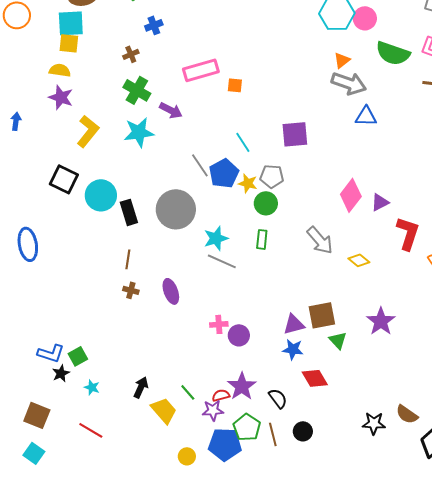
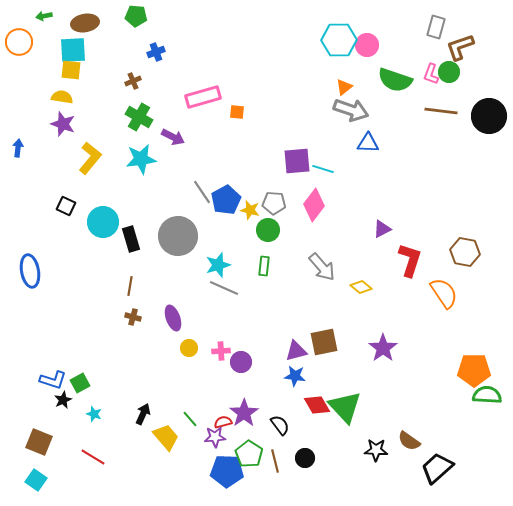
cyan line: (243, 142) -> (323, 169), moved, turned -40
black square: (64, 179) -> (66, 206), size x0.7
pink diamond: (351, 195) -> (314, 205), moved
green triangle: (338, 340) -> (345, 407), moved, size x1.8
yellow circle: (187, 456) -> (189, 348), moved

